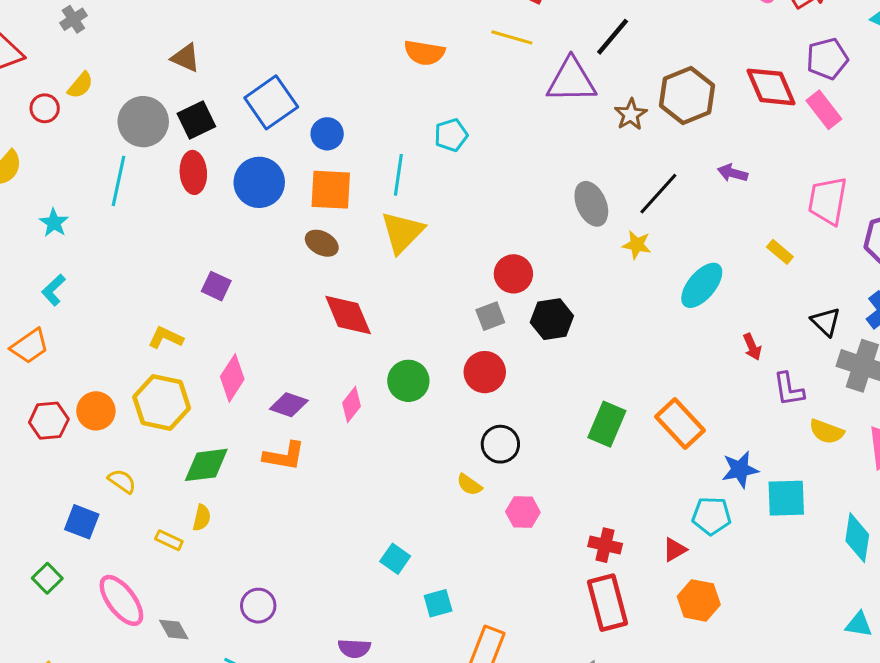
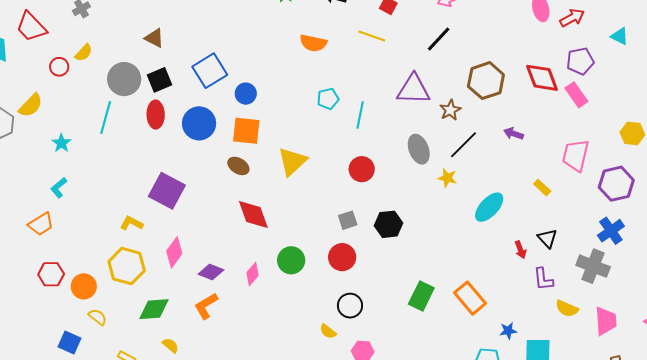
purple triangle: (571, 81) -> (413, 89), moved
brown star: (631, 114) -> (450, 110), moved
cyan line: (398, 175) -> (360, 115), moved
red circle: (513, 274) -> (362, 169), moved
purple square: (216, 286) -> (167, 191), size x1.8
black triangle: (826, 322) -> (547, 238), moved
orange circle: (96, 411) -> (84, 286), moved
orange L-shape: (284, 456) -> (206, 306), turned 136
blue star: (740, 470) -> (508, 331), size x0.7
yellow semicircle: (202, 518) -> (170, 345), moved, turned -66

